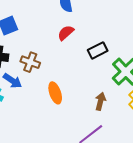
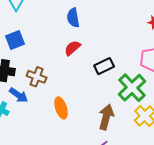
brown arrow: (100, 101) -> (106, 117), size x1.4

